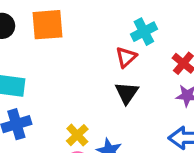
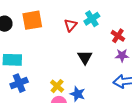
red triangle: (126, 57) -> (71, 25), moved

